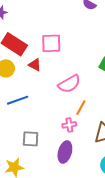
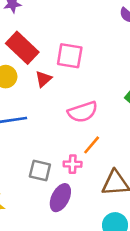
red triangle: (35, 65) -> (43, 79), turned 40
gray square: (31, 139) -> (40, 171), moved

